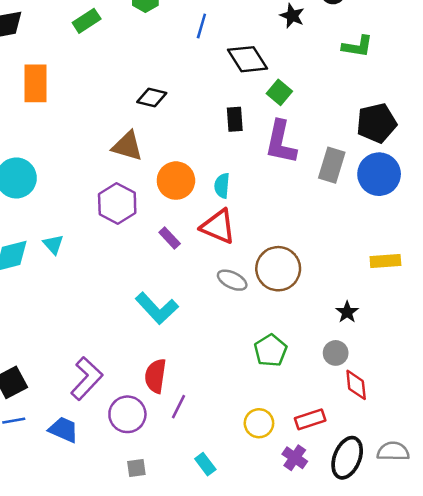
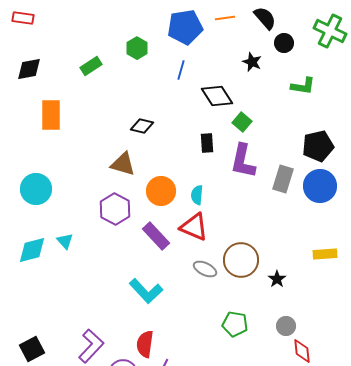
purple rectangle: (170, 238) -> (156, 236), size x1.6
black star: (347, 312) -> (277, 279), moved
green pentagon: (270, 350) -> (235, 324), turned -30

